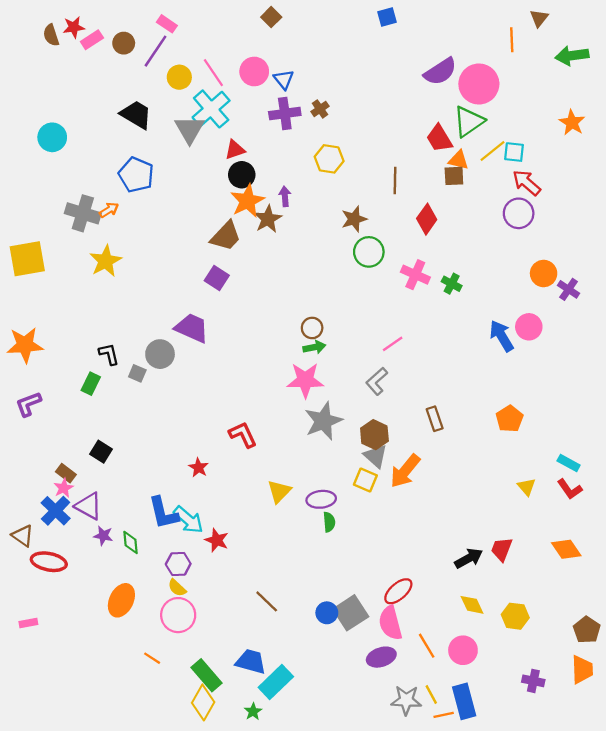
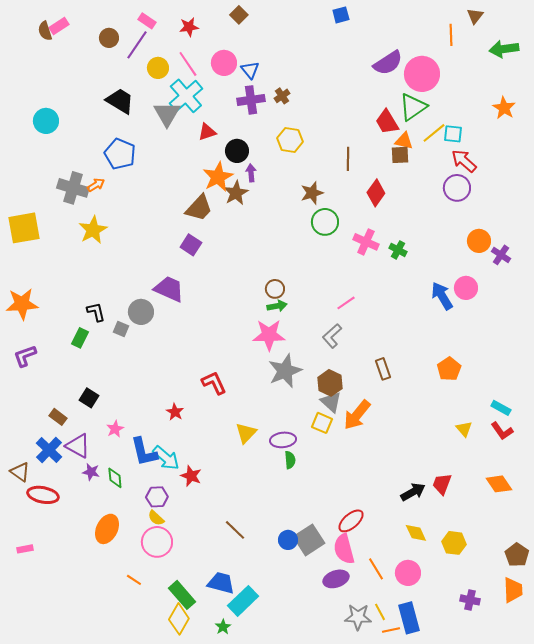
red star: (74, 27) -> (189, 27), moved
pink rectangle: (92, 40) -> (59, 26), moved
black circle: (242, 175) -> (237, 151), moved
pink star: (64, 488) -> (115, 429), moved

